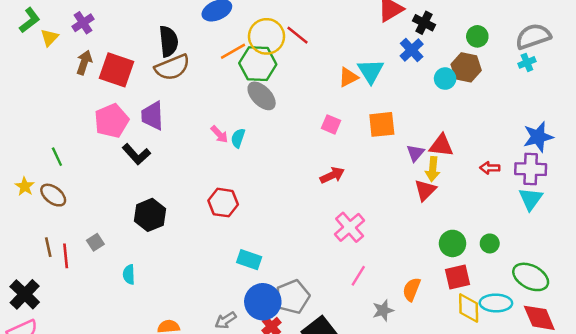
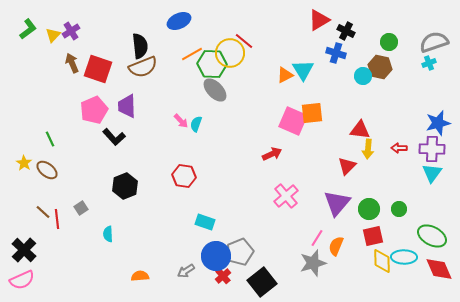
yellow circle: (267, 36) -> (230, 53), moved
yellow triangle: (49, 38) -> (53, 35), moved
blue cross: (412, 50) -> (336, 53), turned -30
brown arrow: (84, 62) -> (72, 63), turned -42
pink square: (331, 124) -> (293, 121), moved, size x1.8
purple triangle: (415, 153) -> (337, 203), moved, size x1.8
yellow arrow: (433, 169) -> (368, 149), moved
brown line: (48, 247) -> (43, 212), turned -35
pink line: (358, 276) -> (317, 238), moved
gray star: (383, 310) -> (313, 263), size x1.5

